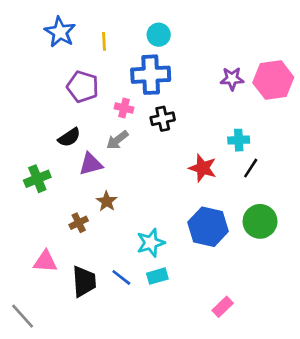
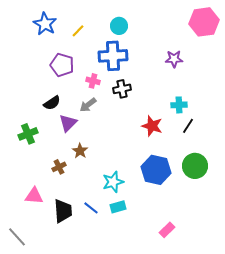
yellow line: (104, 41) -> (78, 31), turned 48
pink hexagon: (273, 80) -> (204, 22), moved
purple triangle: (91, 164) -> (68, 123), turned -30

